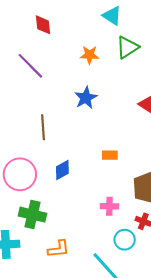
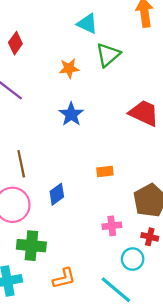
red diamond: (43, 25) -> (15, 43), turned 50
brown line: (43, 127) -> (21, 164), moved

